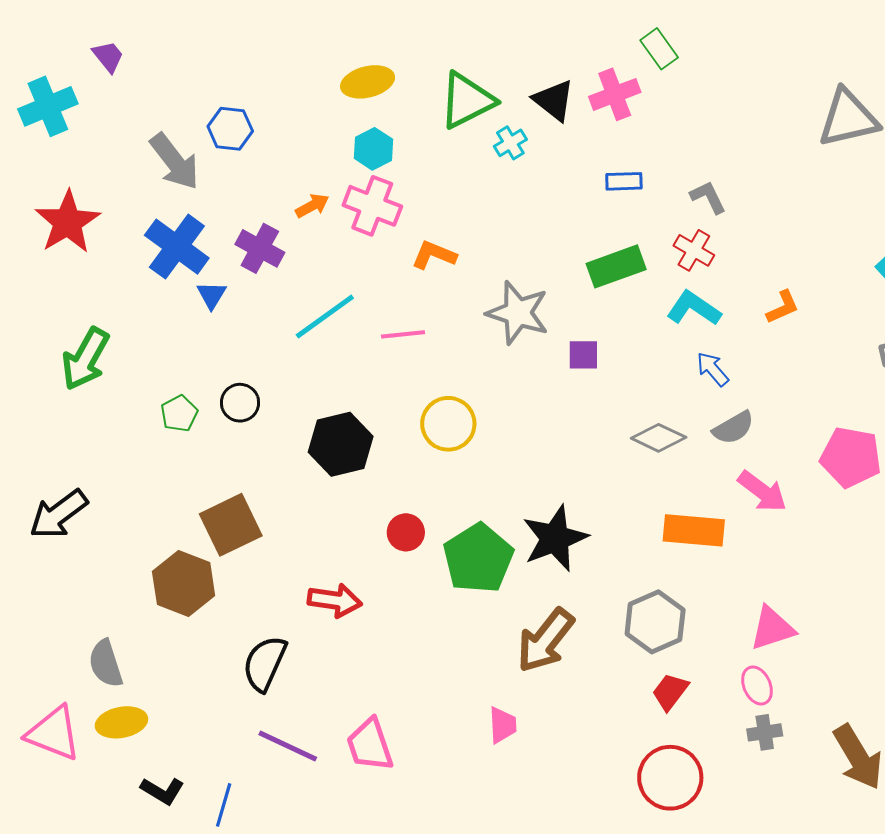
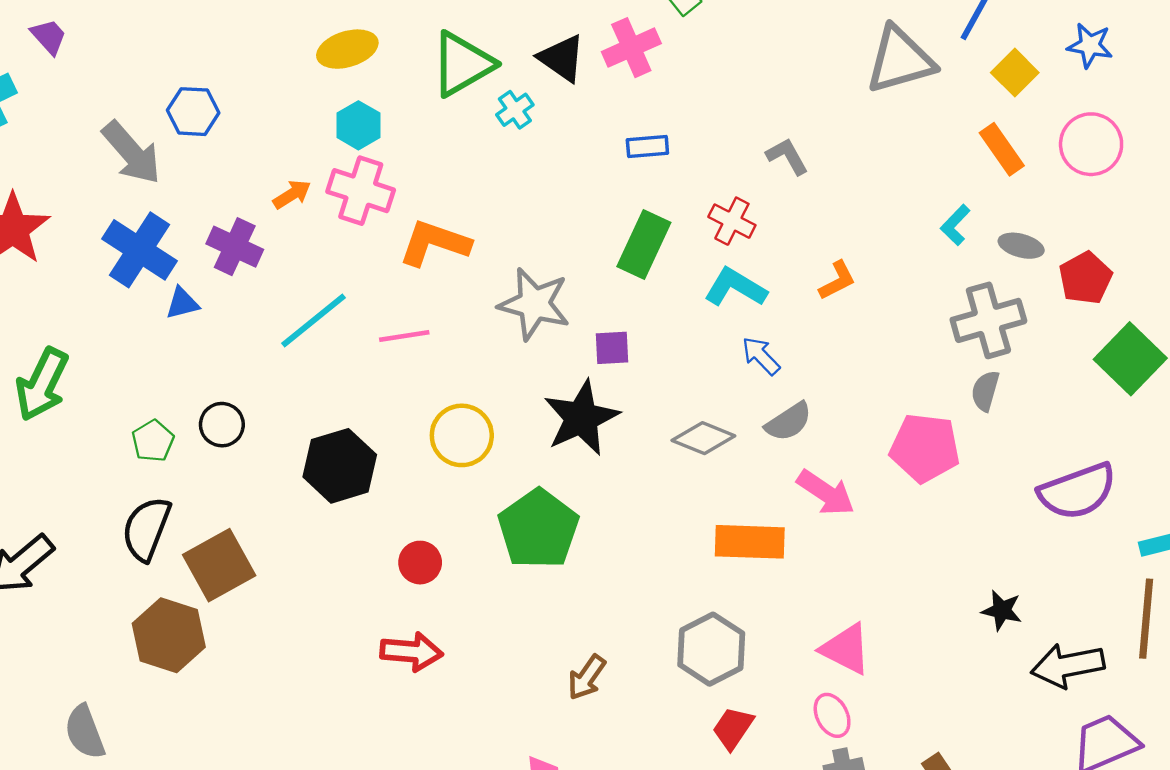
gray L-shape: (708, 197) -> (787, 156), moved
orange L-shape: (434, 255) -> (435, 243), size x1.4
green rectangle: (616, 266) -> (644, 244), turned -42
blue triangle: (211, 295) -> (182, 303), turned 48
black star: (555, 538) -> (581, 418), moved
green pentagon: (478, 558) -> (538, 529), moved
red arrow: (335, 600) -> (411, 652), moved
pink triangle: (772, 628) -> (846, 649), turned 48
brown arrow: (545, 640) -> (587, 677), size x0.6
black semicircle: (265, 663) -> (146, 529), moved

